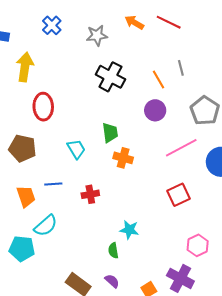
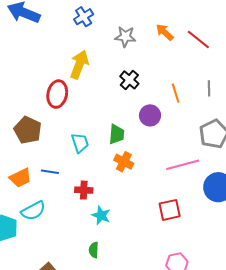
yellow arrow: (25, 67) -> (79, 64), moved
gray line: (181, 68) -> (209, 88), moved
black cross: (110, 77) -> (129, 80), size x0.7
purple circle: (155, 110) -> (150, 115), moved
orange trapezoid: (26, 196) -> (20, 178), turned 70
cyan star: (129, 230) -> (101, 215), moved

